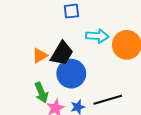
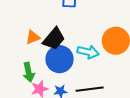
cyan arrow: (97, 36) -> (88, 52), moved

